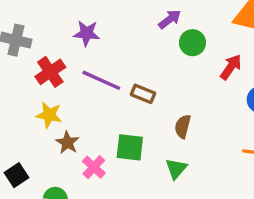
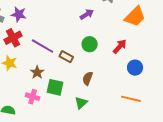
purple star: (87, 33) -> (19, 14), moved
green circle: (192, 43) -> (90, 44), moved
brown star: (67, 143) -> (37, 72), moved
pink cross: (94, 167) -> (33, 97), turned -32

